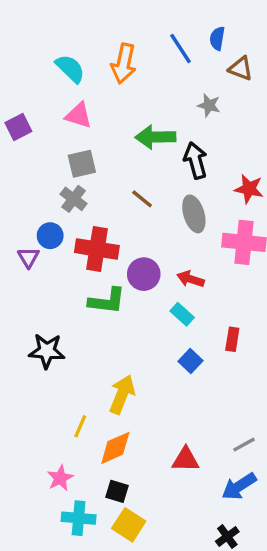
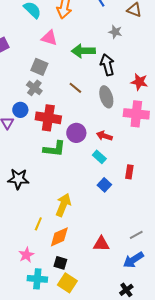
pink triangle: (79, 115) -> (49, 38), moved
gray square: (82, 164) -> (39, 67), turned 36

